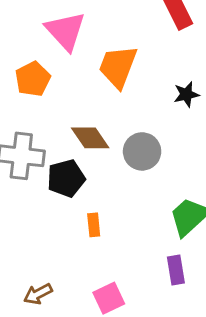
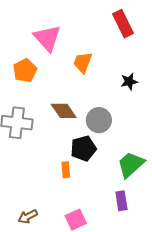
orange trapezoid: (118, 67) -> (83, 62), size x0.7
black pentagon: (66, 178) -> (83, 148), moved

